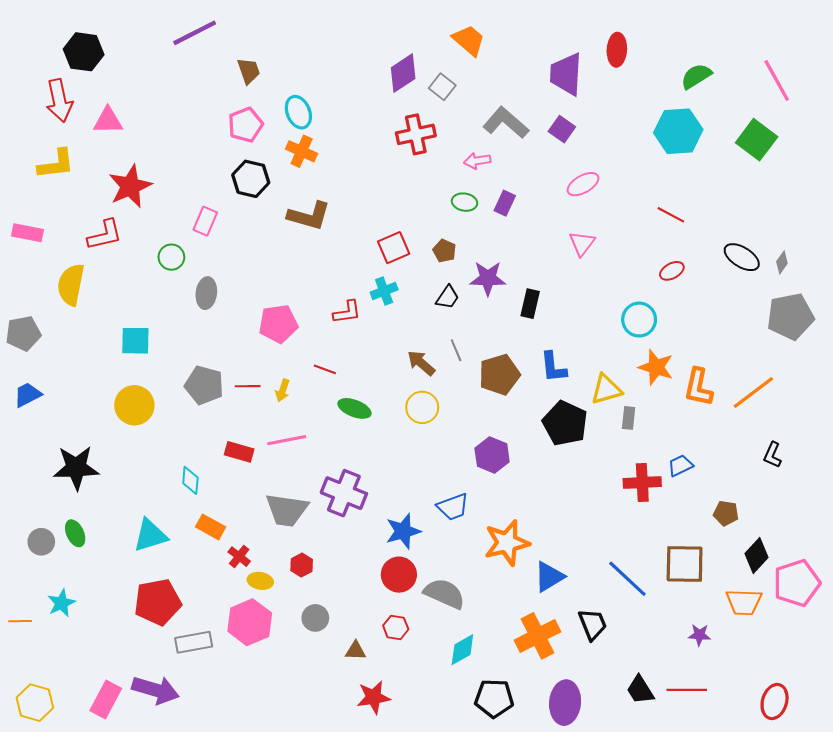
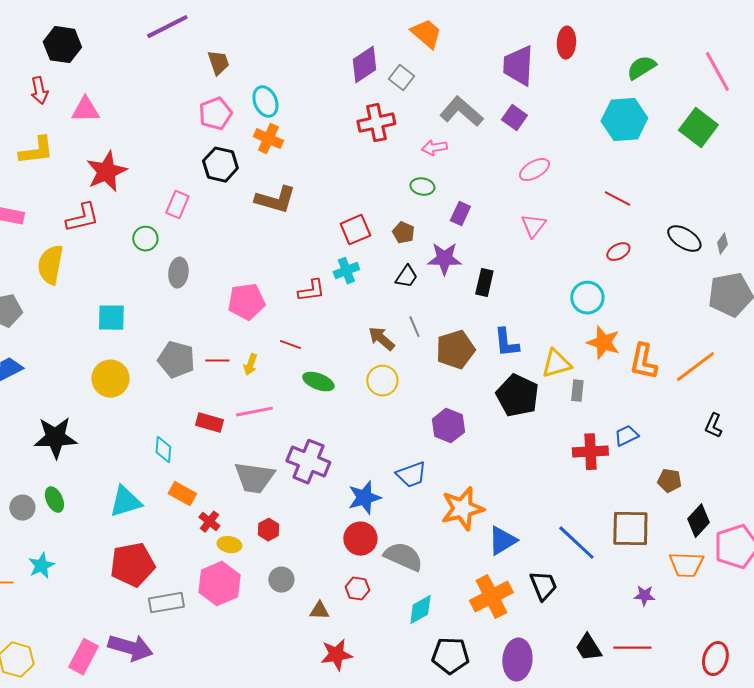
red arrow: (59, 101) -> (39, 91), size x0.7
purple rectangle: (505, 203) -> (460, 214), moved

